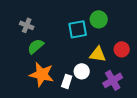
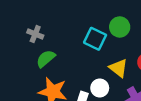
cyan square: (78, 29) -> (95, 39), turned 36
yellow triangle: (98, 54) -> (118, 68), turned 30

